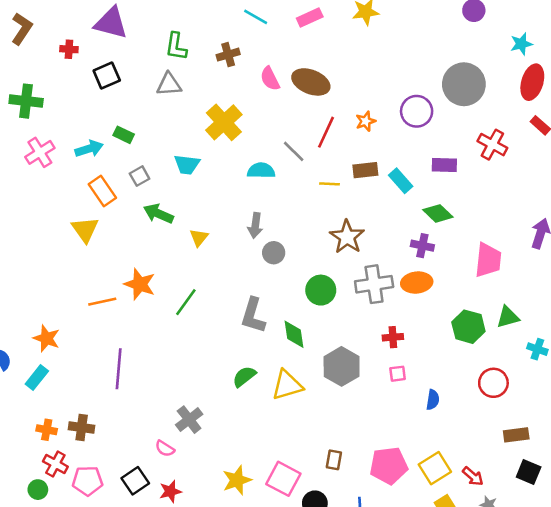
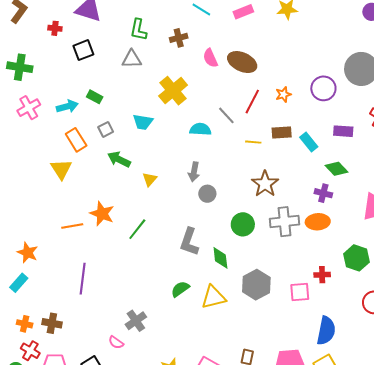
red cross: (393, 337) -> (322, 275), moved
pink square: (398, 374) -> (300, 292), size x1.5
blue semicircle: (433, 400) -> (326, 331), moved, size x1.8

